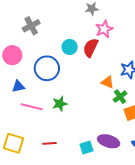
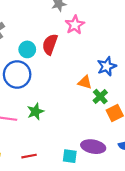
cyan circle: (70, 47) -> (27, 49), moved
red semicircle: (91, 48) -> (50, 44), moved
cyan square: (86, 148) -> (70, 156), turned 32

